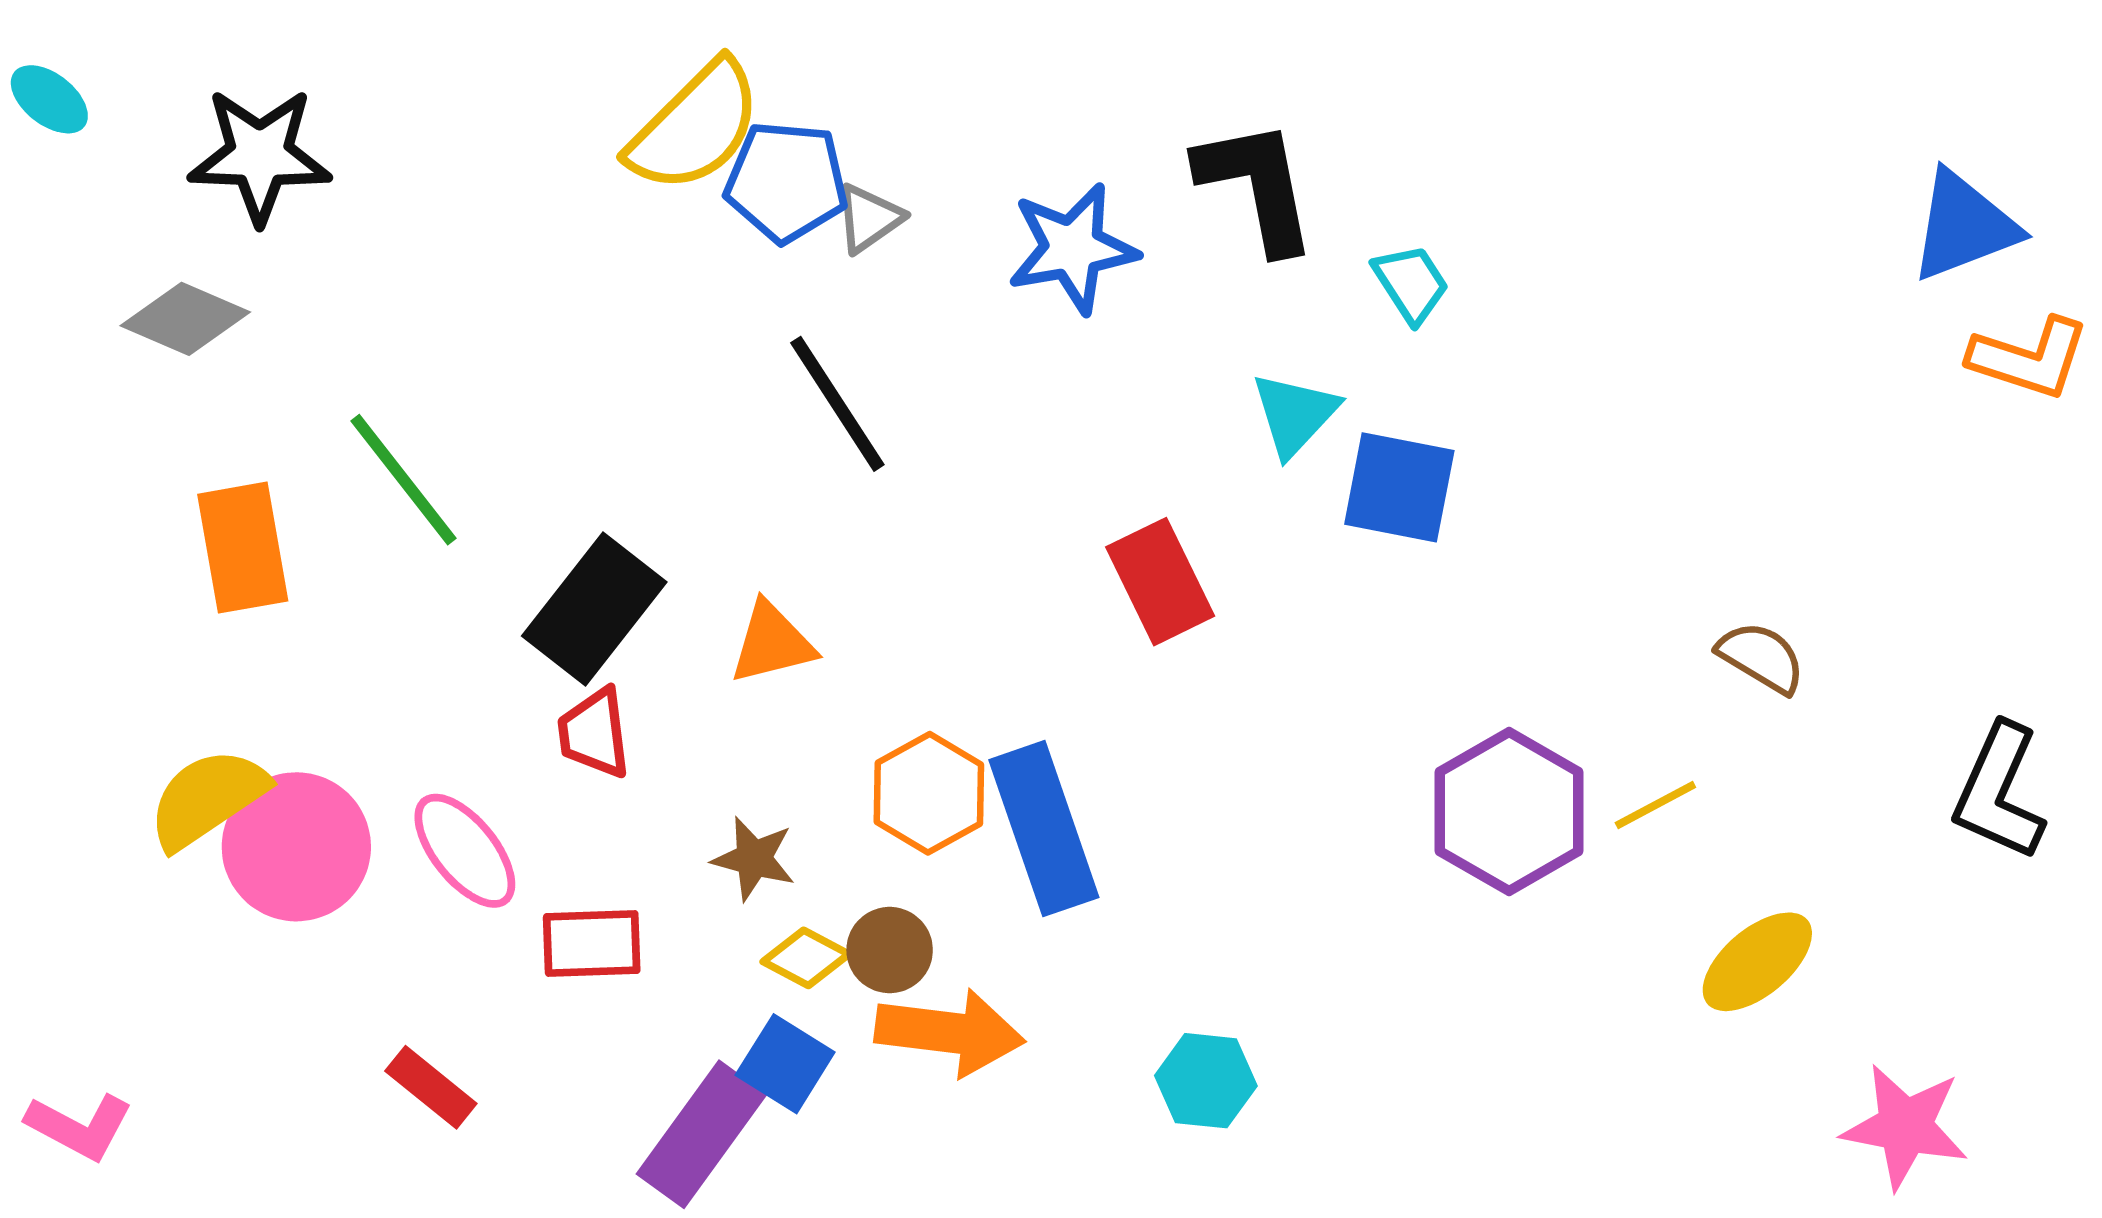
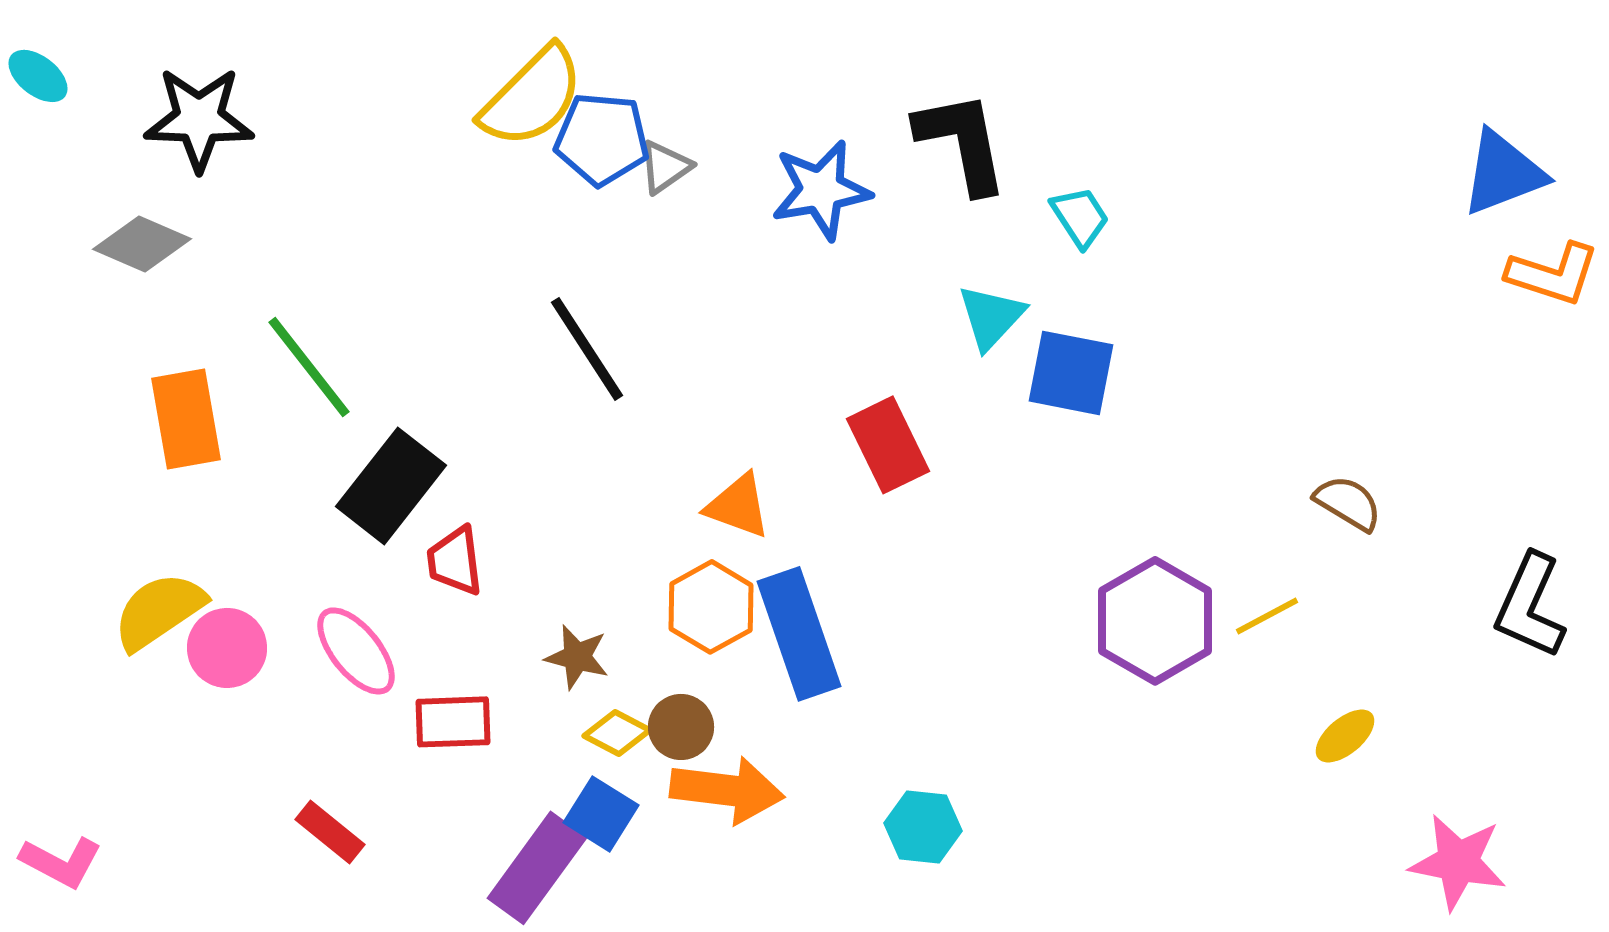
black line: (837, 404) -> (587, 349), moved
black rectangle: (594, 609) -> (391, 486), moved
orange triangle: (772, 643) -> (738, 506), moved, turned 34
pink circle: (296, 847) -> (227, 648), size x0.7
yellow ellipse: (1757, 962) -> (1345, 736), size x0.7

